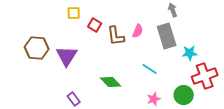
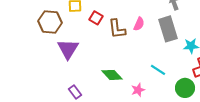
brown hexagon: (37, 48) -> (50, 22), moved
cyan line: (150, 69) -> (158, 70), moved
pink star: (154, 99) -> (138, 90), moved

